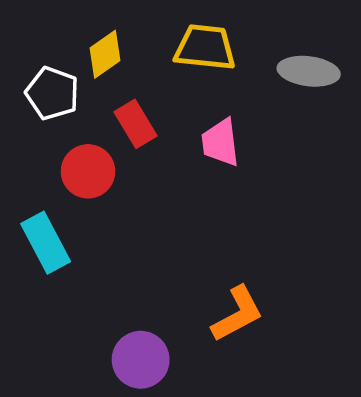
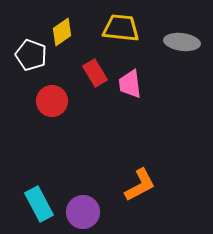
red rectangle: (136, 124) -> (95, 73), moved
cyan rectangle: (46, 243) -> (39, 204), moved

